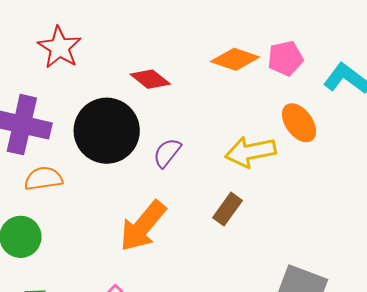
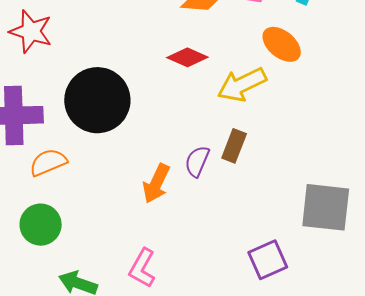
red diamond: (150, 79) -> (187, 57), moved
purple semicircle: (167, 153) -> (197, 161), moved
orange arrow: (143, 226) -> (156, 183), size x0.7

